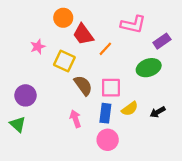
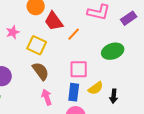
purple rectangle: (162, 41) -> (129, 18), moved
brown semicircle: (83, 85) -> (41, 71), moved
black arrow: (158, 112) -> (114, 96), moved, turned -56

